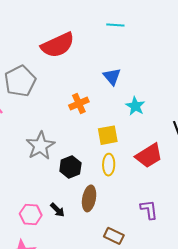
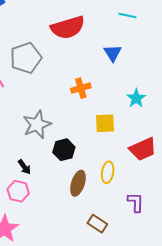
blue triangle: (112, 77) -> (113, 53), moved
yellow ellipse: (109, 165) -> (108, 172), moved
black arrow: (57, 210) -> (24, 167), moved

